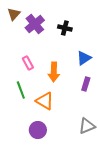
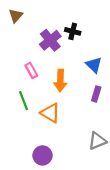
purple cross: (35, 24) -> (50, 40), moved
blue triangle: (84, 58) -> (94, 65), turned -42
purple circle: (38, 130) -> (42, 155), moved

